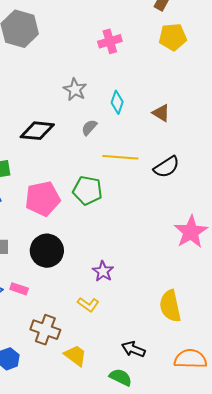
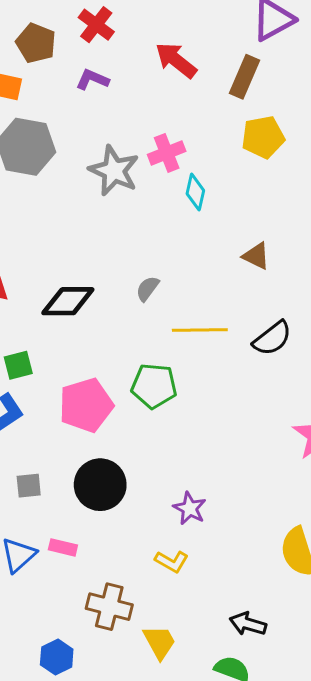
gray star: (75, 89) -> (114, 171), moved, size x1.4
cyan diamond: (117, 102) -> (195, 192), moved
yellow trapezoid: (75, 355) -> (159, 642), turned 30

